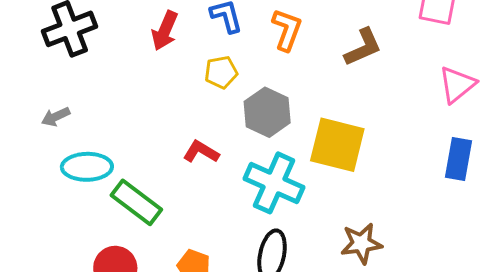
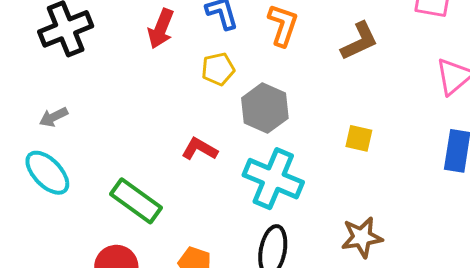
yellow square: (337, 145) -> (359, 138), moved, size x0.5
cyan ellipse: (87, 167) -> (47, 173), moved, turned 48

